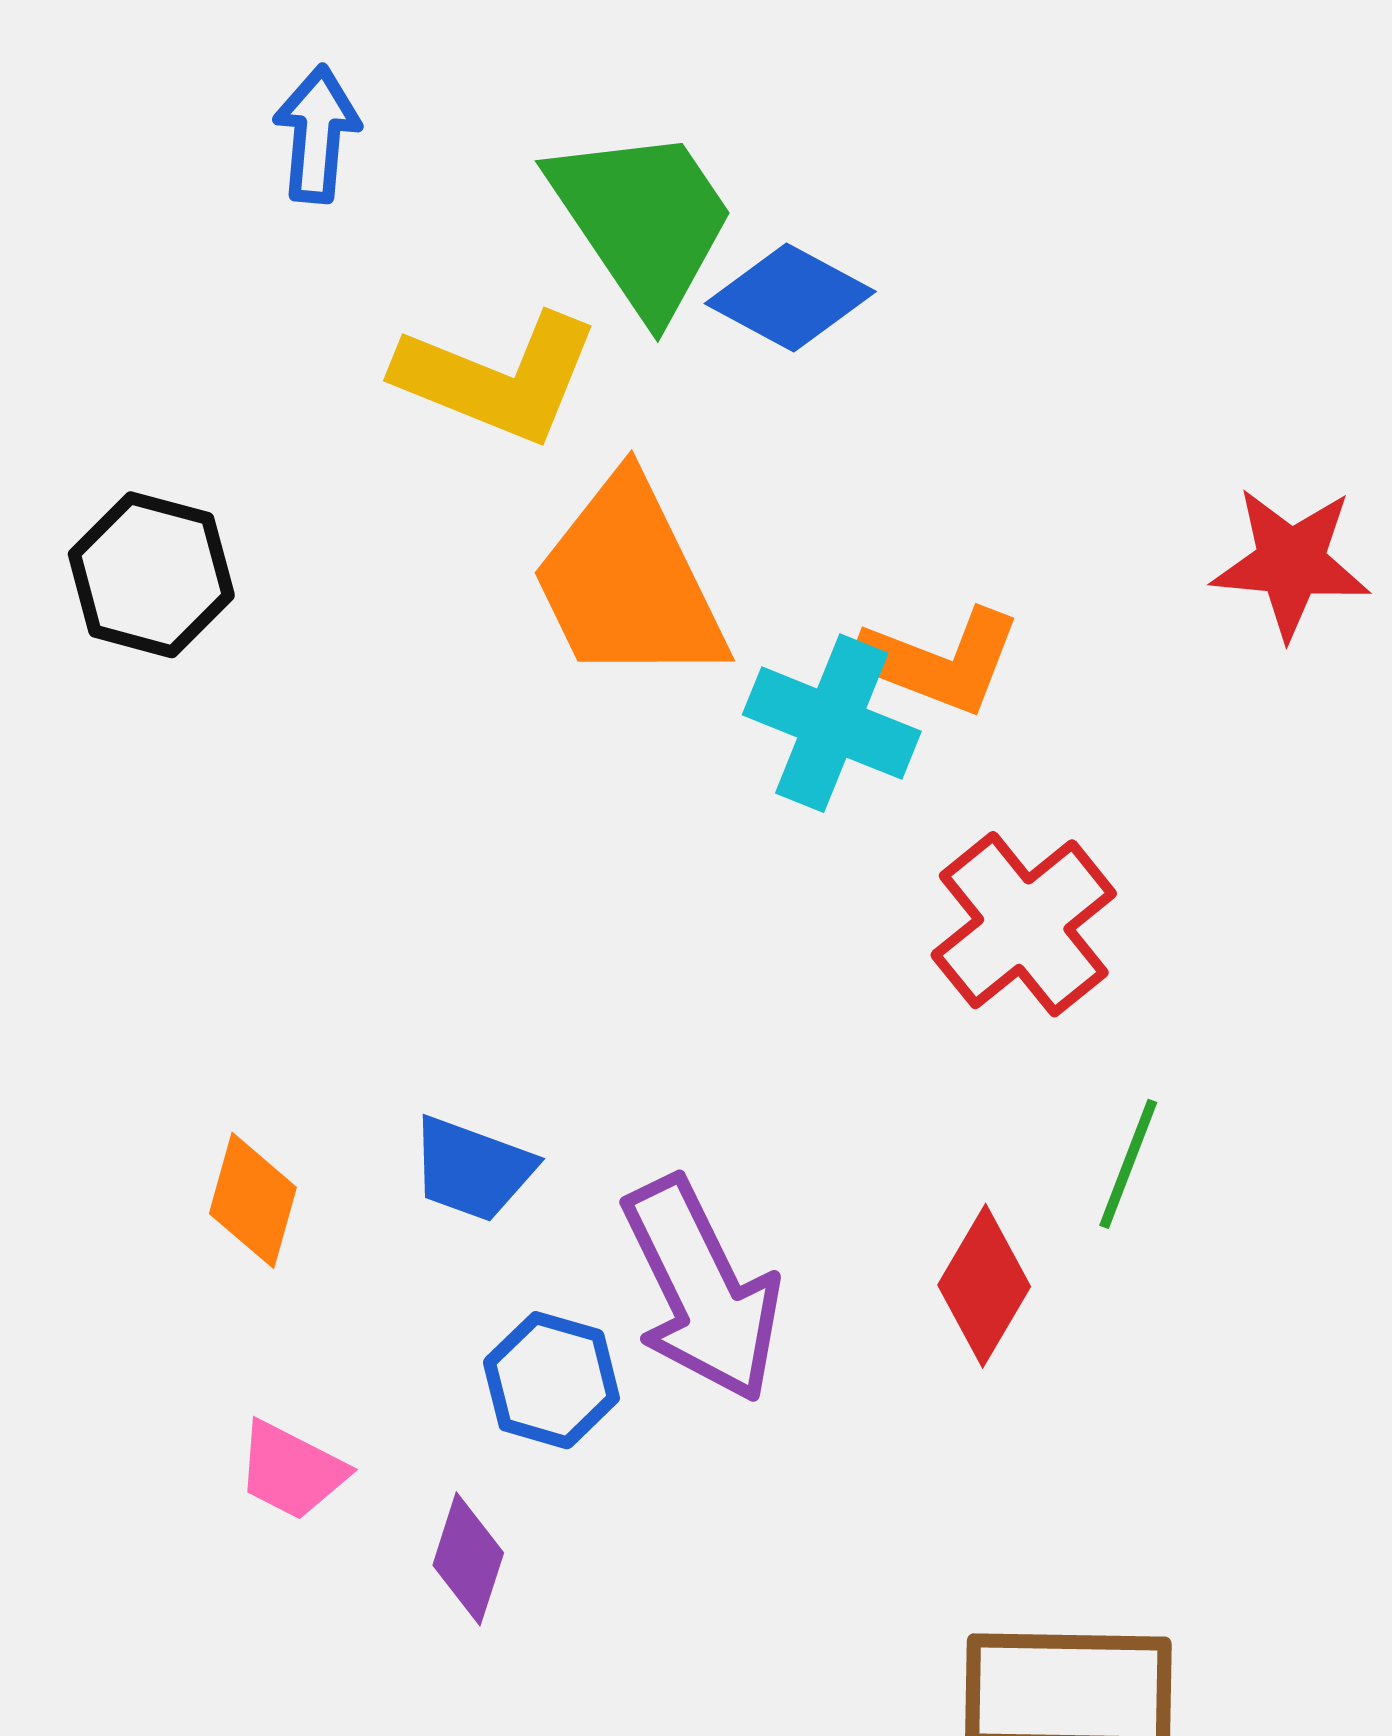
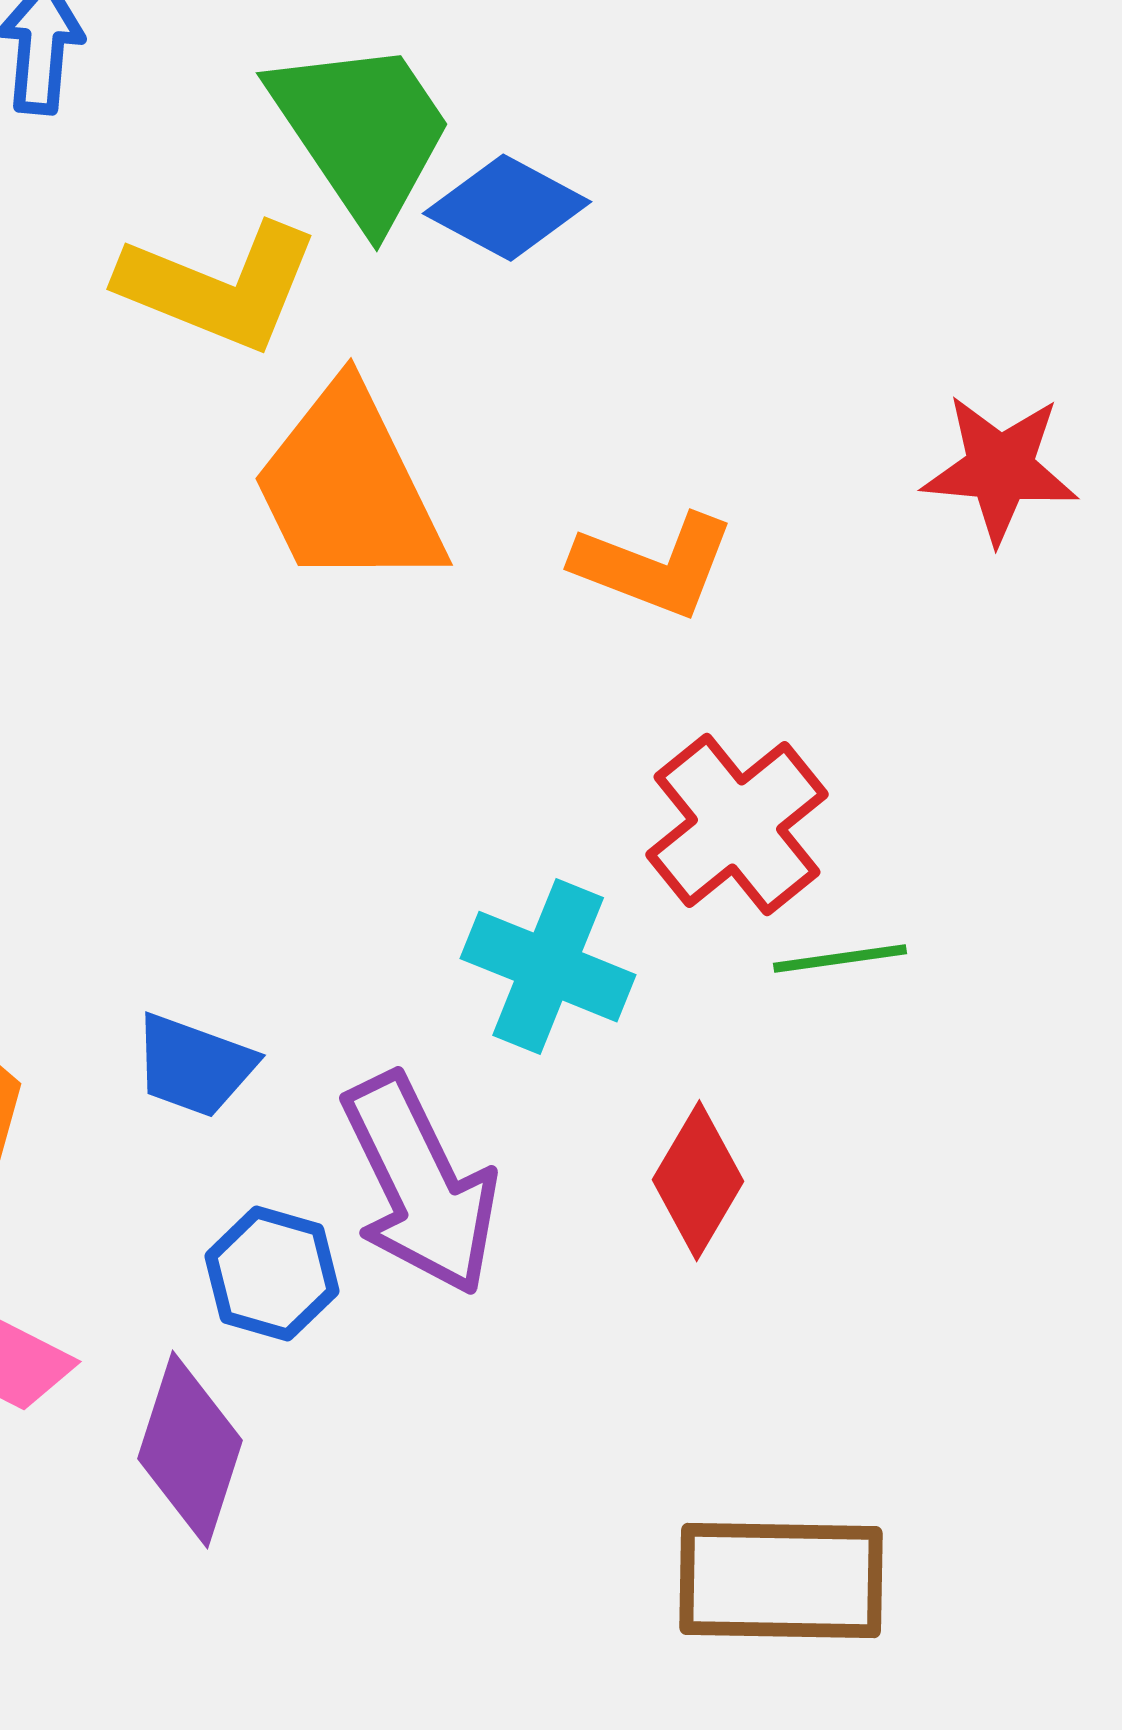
cyan cross: (832, 723) -> (548, 967), moved
green line: (1128, 1164) -> (840, 959), moved, turned 61
purple diamond: (468, 1559) -> (190, 1450), size x1.5

